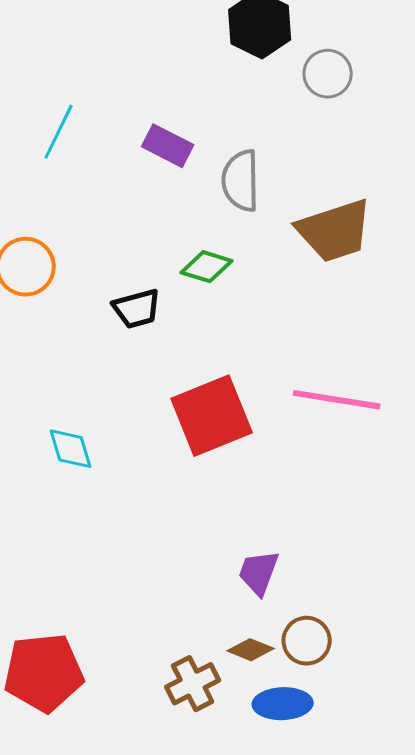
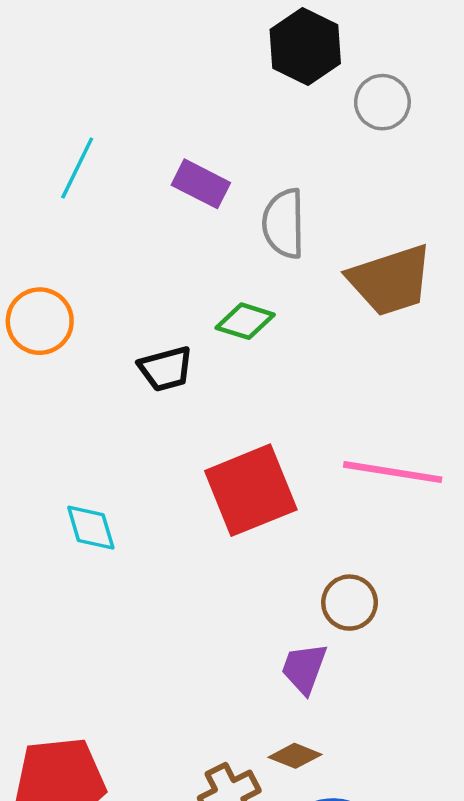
brown circle: (307, 641) -> (350, 603), moved

